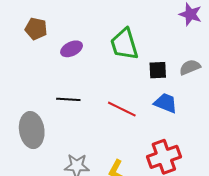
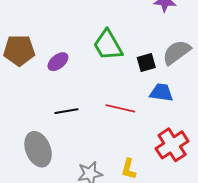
brown pentagon: (36, 29) -> (19, 50), size x1.4
gray semicircle: (190, 67) -> (177, 52), size x1.4

